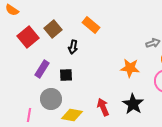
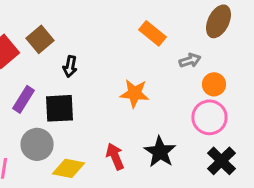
orange rectangle: (91, 25) -> (152, 33), moved
orange star: (130, 68) -> (134, 93), moved
black square: (66, 75) -> (60, 108), size x1.5

